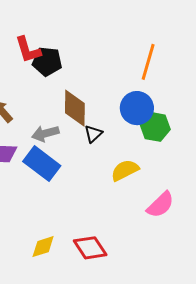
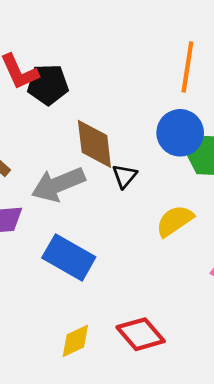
gray arrow: (45, 133) -> (58, 184), size x1.4
blue rectangle: (42, 164) -> (69, 257), moved

